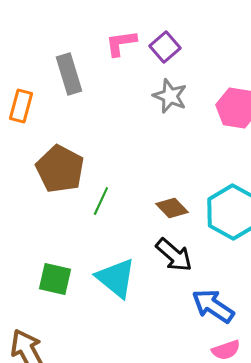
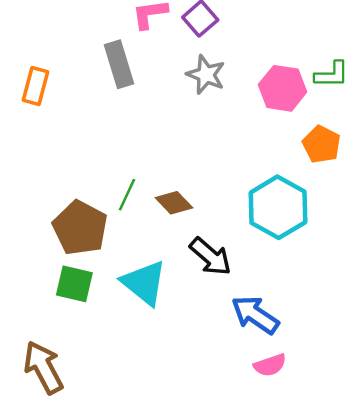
gray rectangle: (69, 74) -> (119, 64), moved
brown pentagon: (60, 169) -> (80, 228), moved
brown diamond: (172, 208) -> (174, 203), moved

